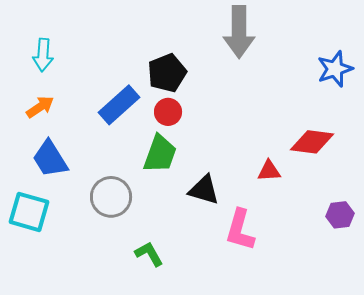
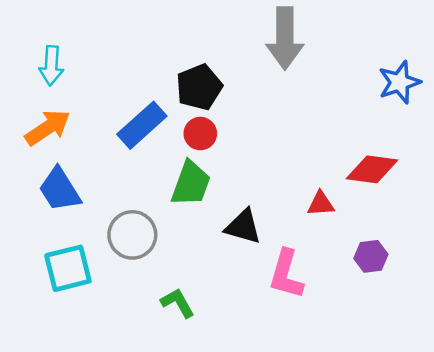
orange arrow: (40, 107) -> (48, 128), size x1.4
cyan square: (29, 212) -> (68, 268), moved, turned -30
purple hexagon: (340, 215) -> (371, 256), moved

